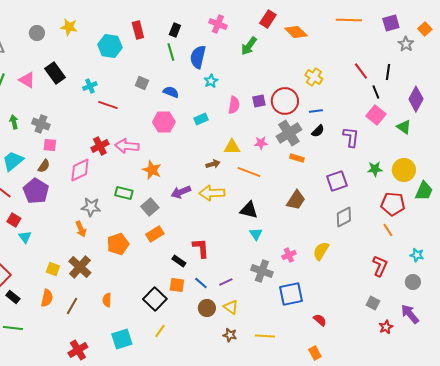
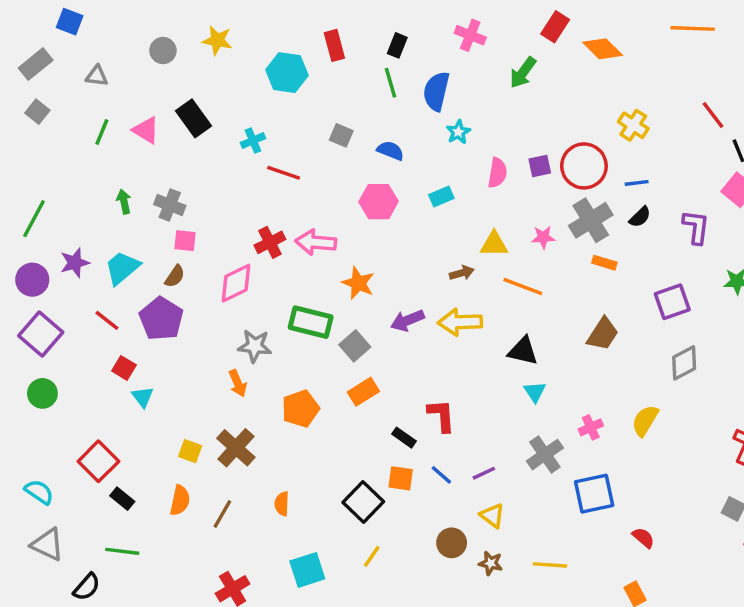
green rectangle: (124, 193) -> (311, 322), size x1.4
gray cross: (262, 271) -> (545, 455), turned 35
brown circle: (207, 308) -> (452, 543), moved

